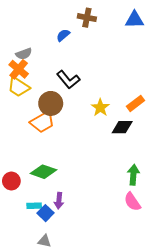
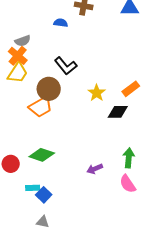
blue semicircle: (63, 35) -> (61, 23), turned 48
yellow trapezoid: (19, 87) -> (18, 73), turned -90
purple arrow: (59, 201) -> (95, 169), moved, turned 63

